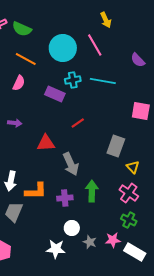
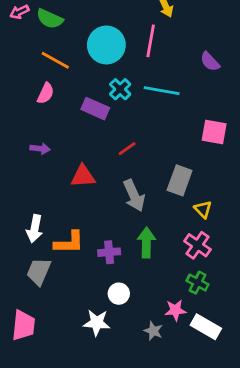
pink line: (95, 45) -> (151, 41), turned 40
cyan cross: (73, 80) -> (120, 89), turned -35
gray arrow: (71, 164) -> (134, 196), moved
gray star: (90, 242) -> (153, 331), moved

